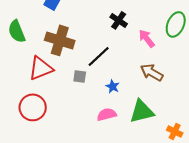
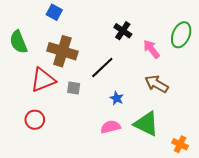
gray square: (80, 76) -> (74, 88), moved
red circle: (33, 107) -> (35, 120), size x0.7
green triangle: (142, 111) -> (146, 124), turned 40

